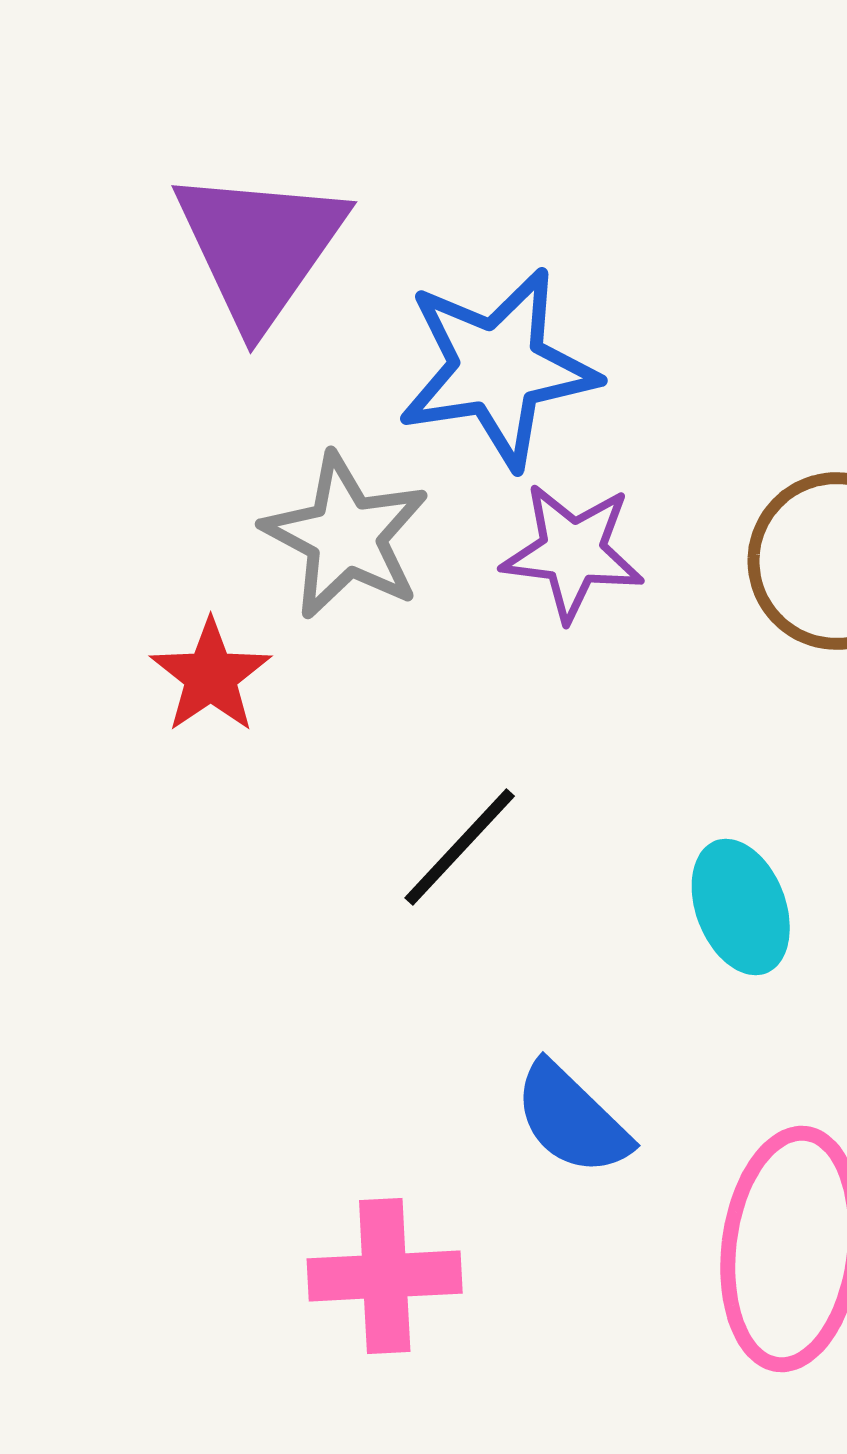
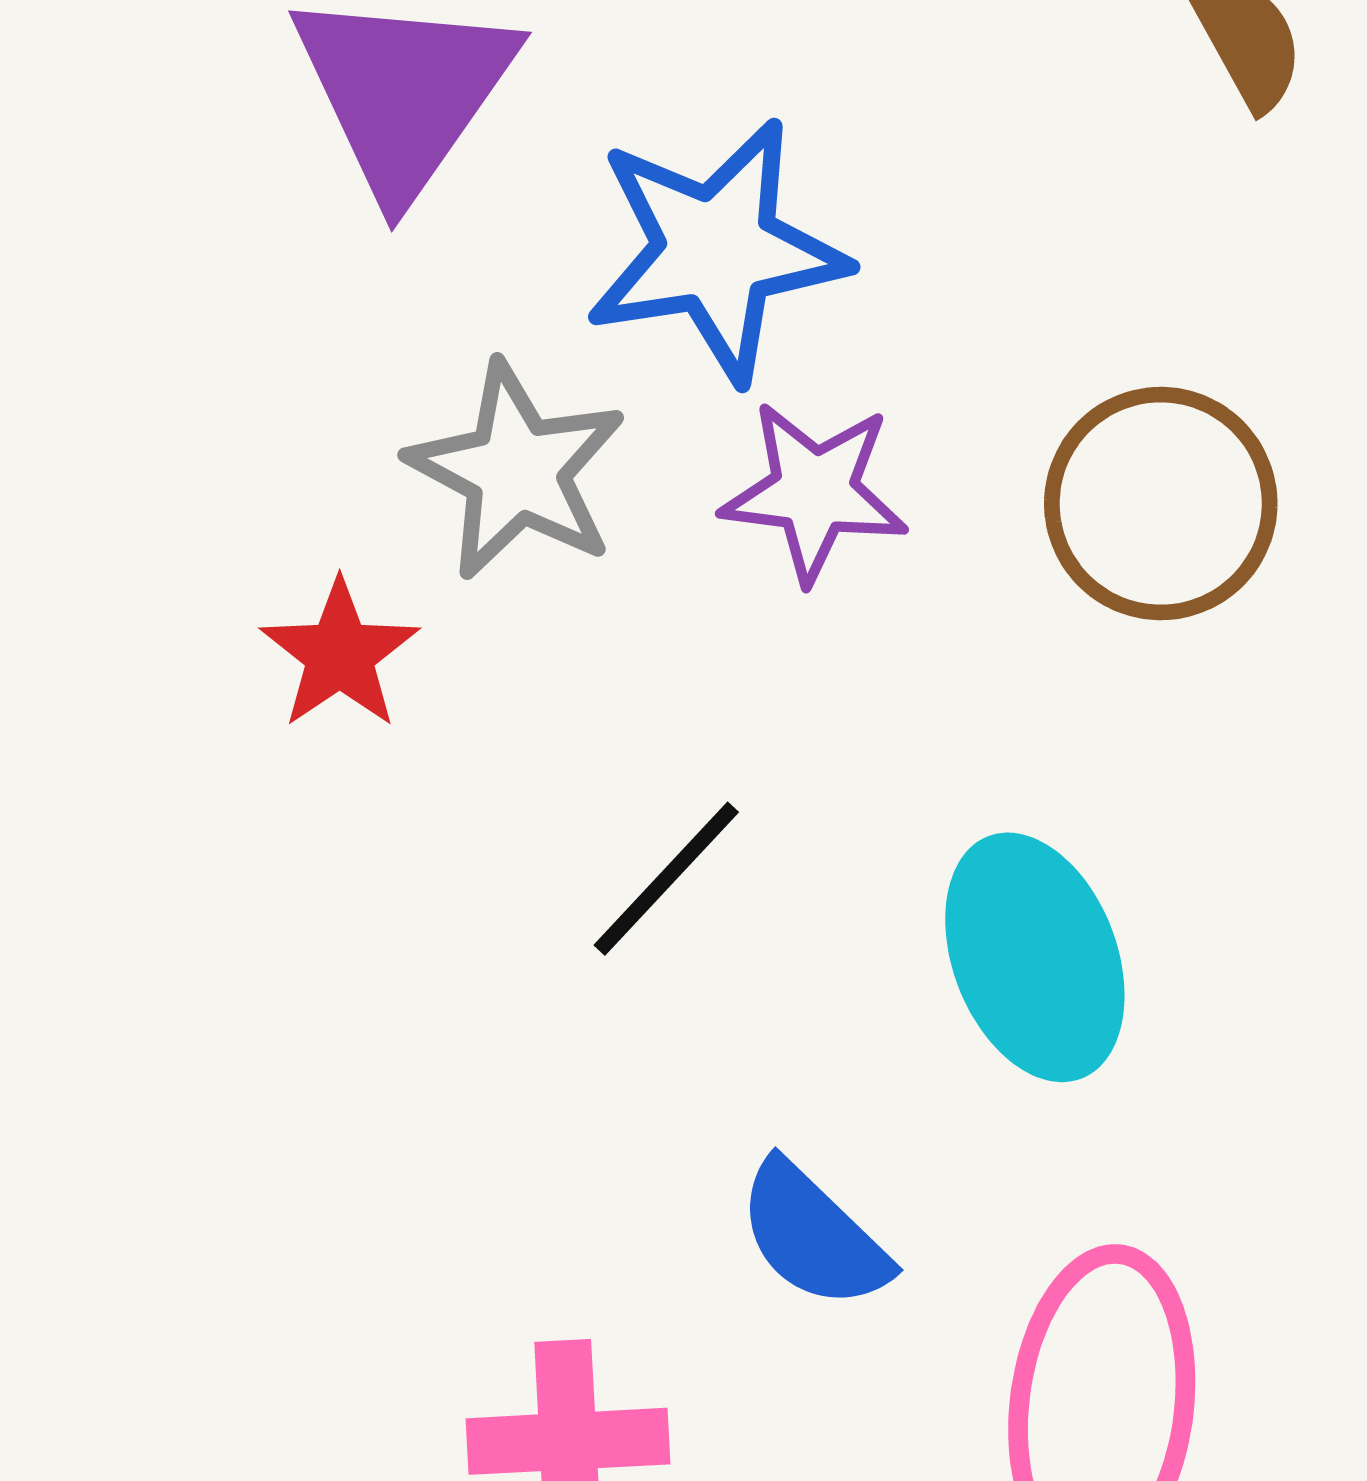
cyan ellipse: (741, 907) -> (1035, 957), size x1.4

